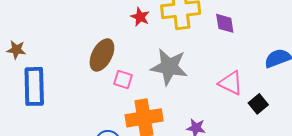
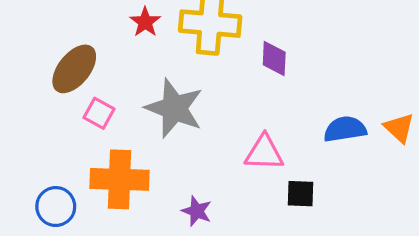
pink triangle: (231, 83) -> (264, 153), turned -36
black square: (258, 104) -> (300, 194), turned 30

